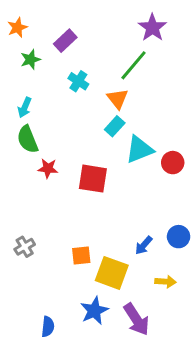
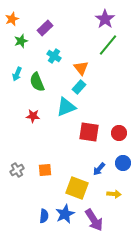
green line: (134, 65) -> (108, 45), moved
green semicircle: (28, 139) -> (37, 82), moved
cyan triangle: (139, 149) -> (66, 107), moved
red circle: (173, 163) -> (119, 133), moved
red square: (93, 179) -> (89, 132), moved
orange square: (81, 255) -> (45, 170), moved
blue semicircle: (48, 327) -> (44, 216), moved

